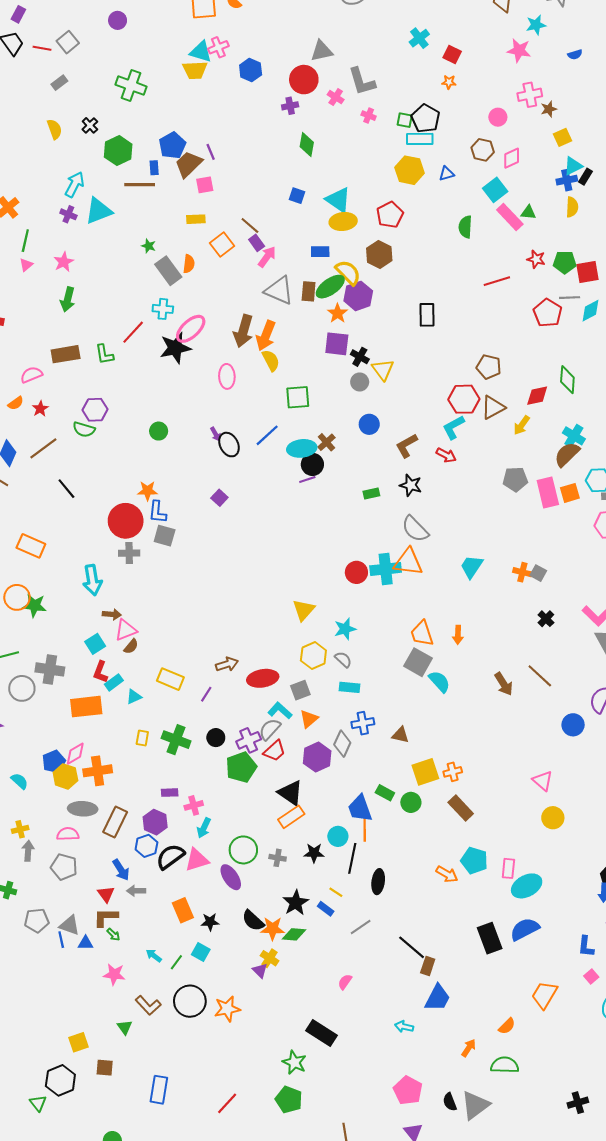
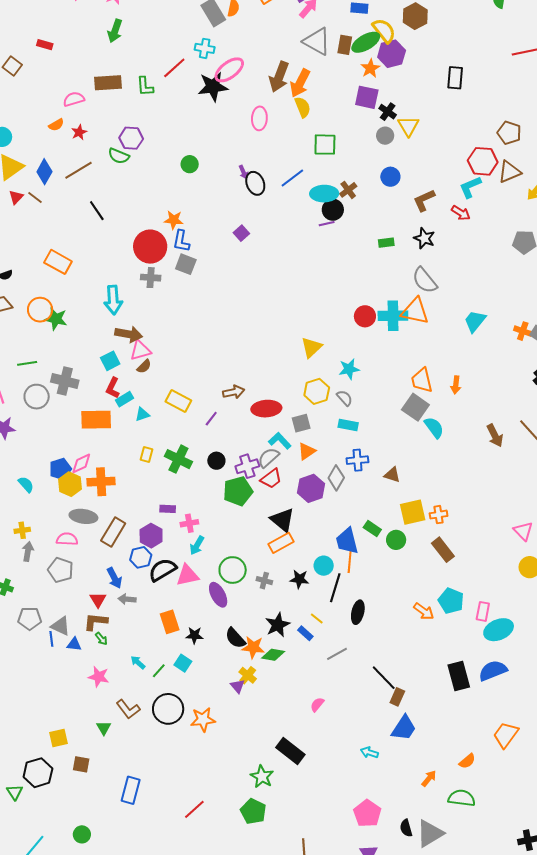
brown arrow: (112, 614) -> (129, 334), size x1.5

